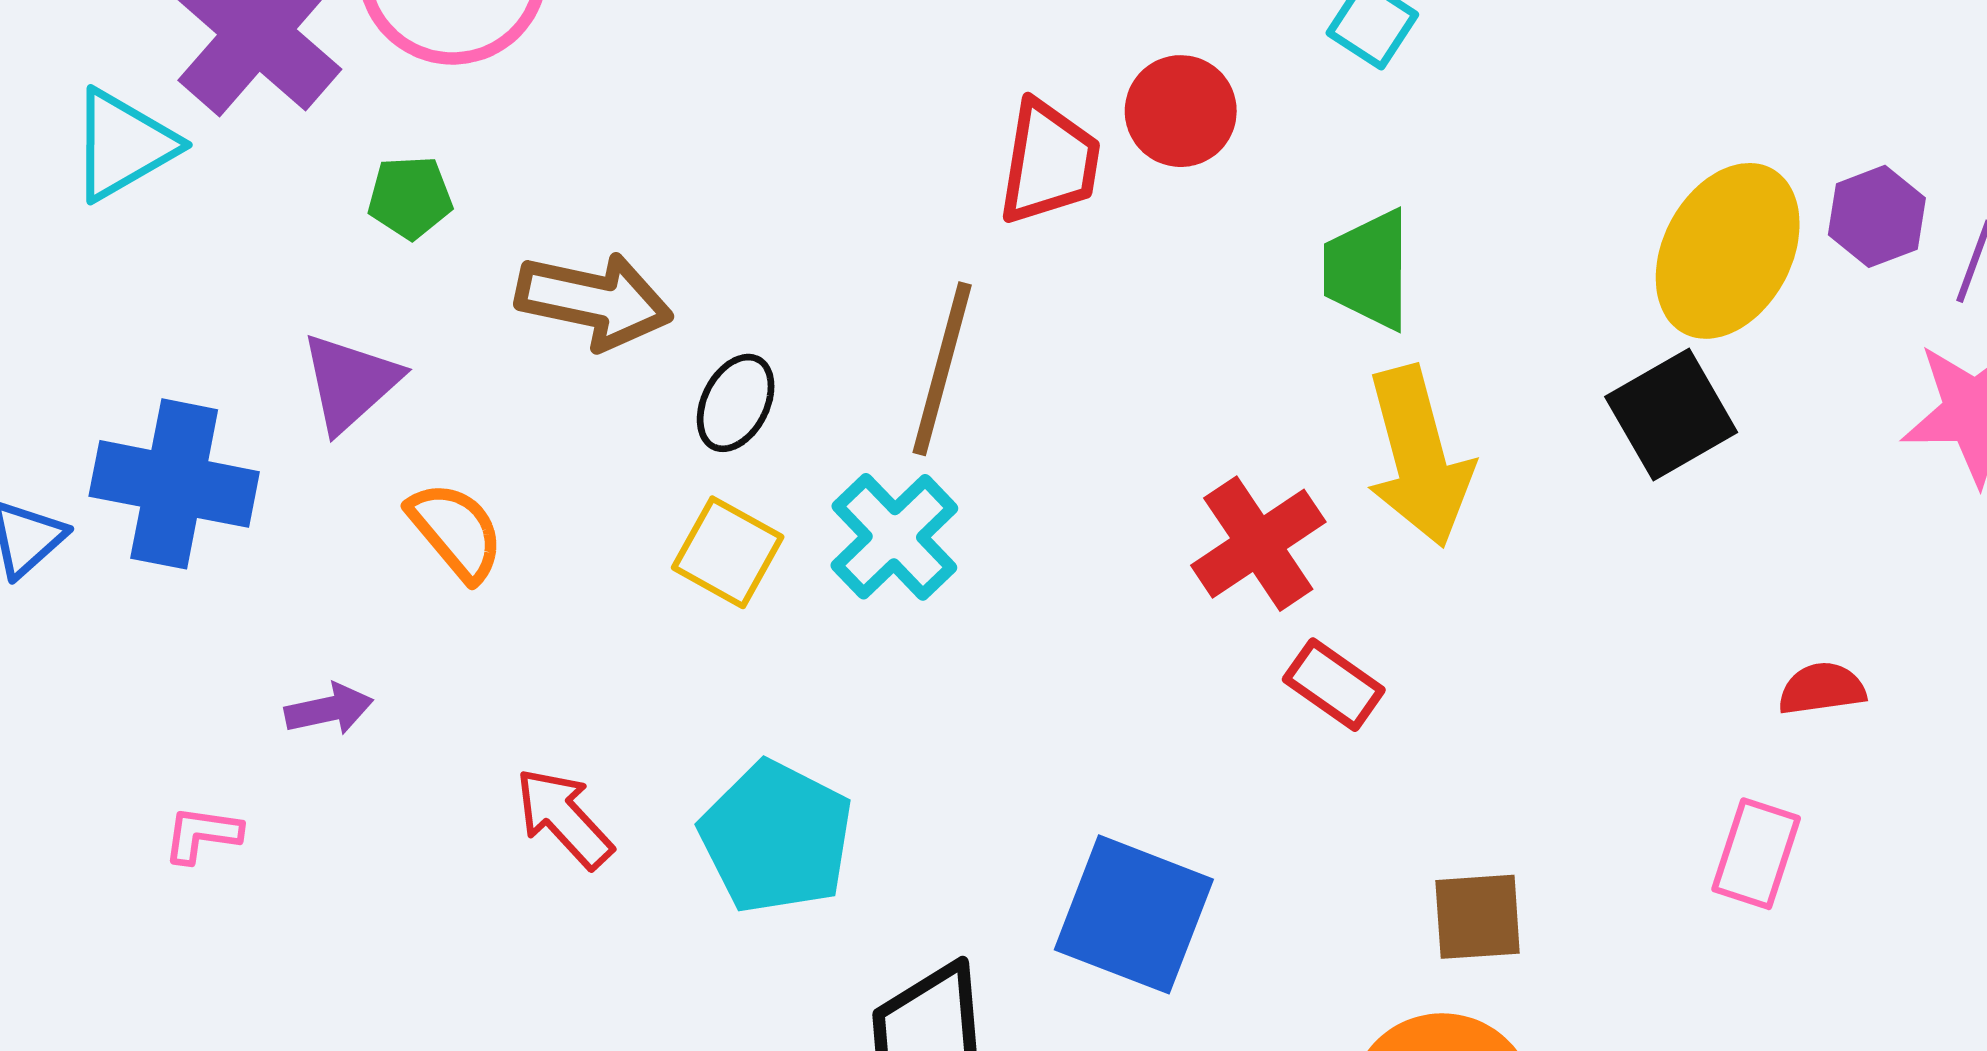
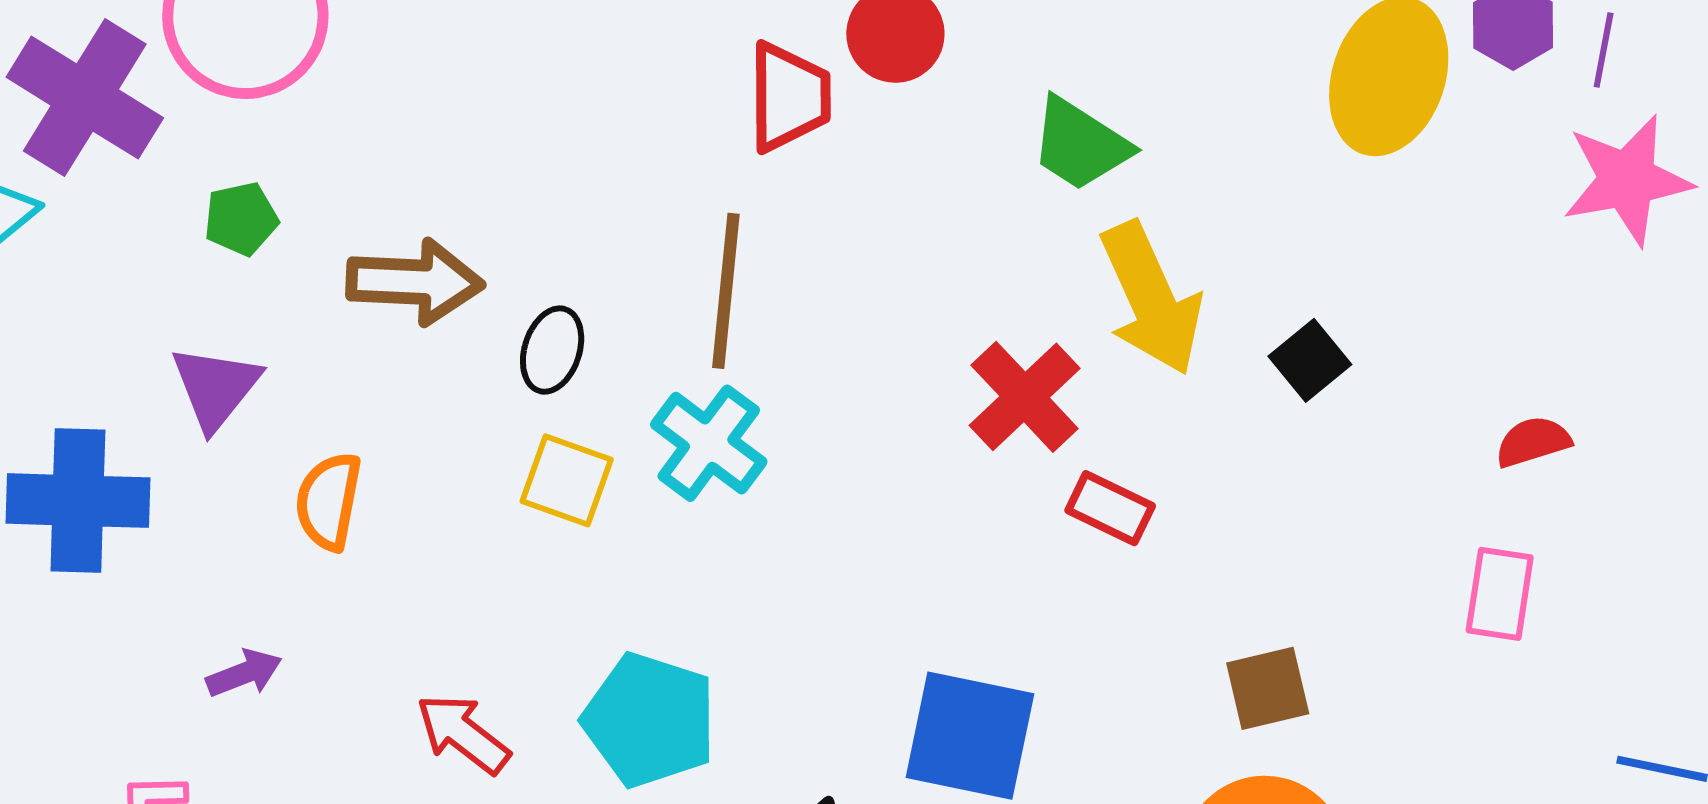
green trapezoid: (1368, 270) -> (1080, 144), turned -48
black square: (1671, 415) -> (1310, 360), moved, size x0.7
orange semicircle: (456, 531) -> (328, 501), turned -120

